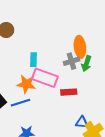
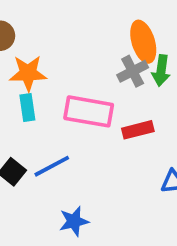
cyan rectangle: (34, 60) -> (27, 107), moved
orange star: (26, 84) -> (28, 73), moved

